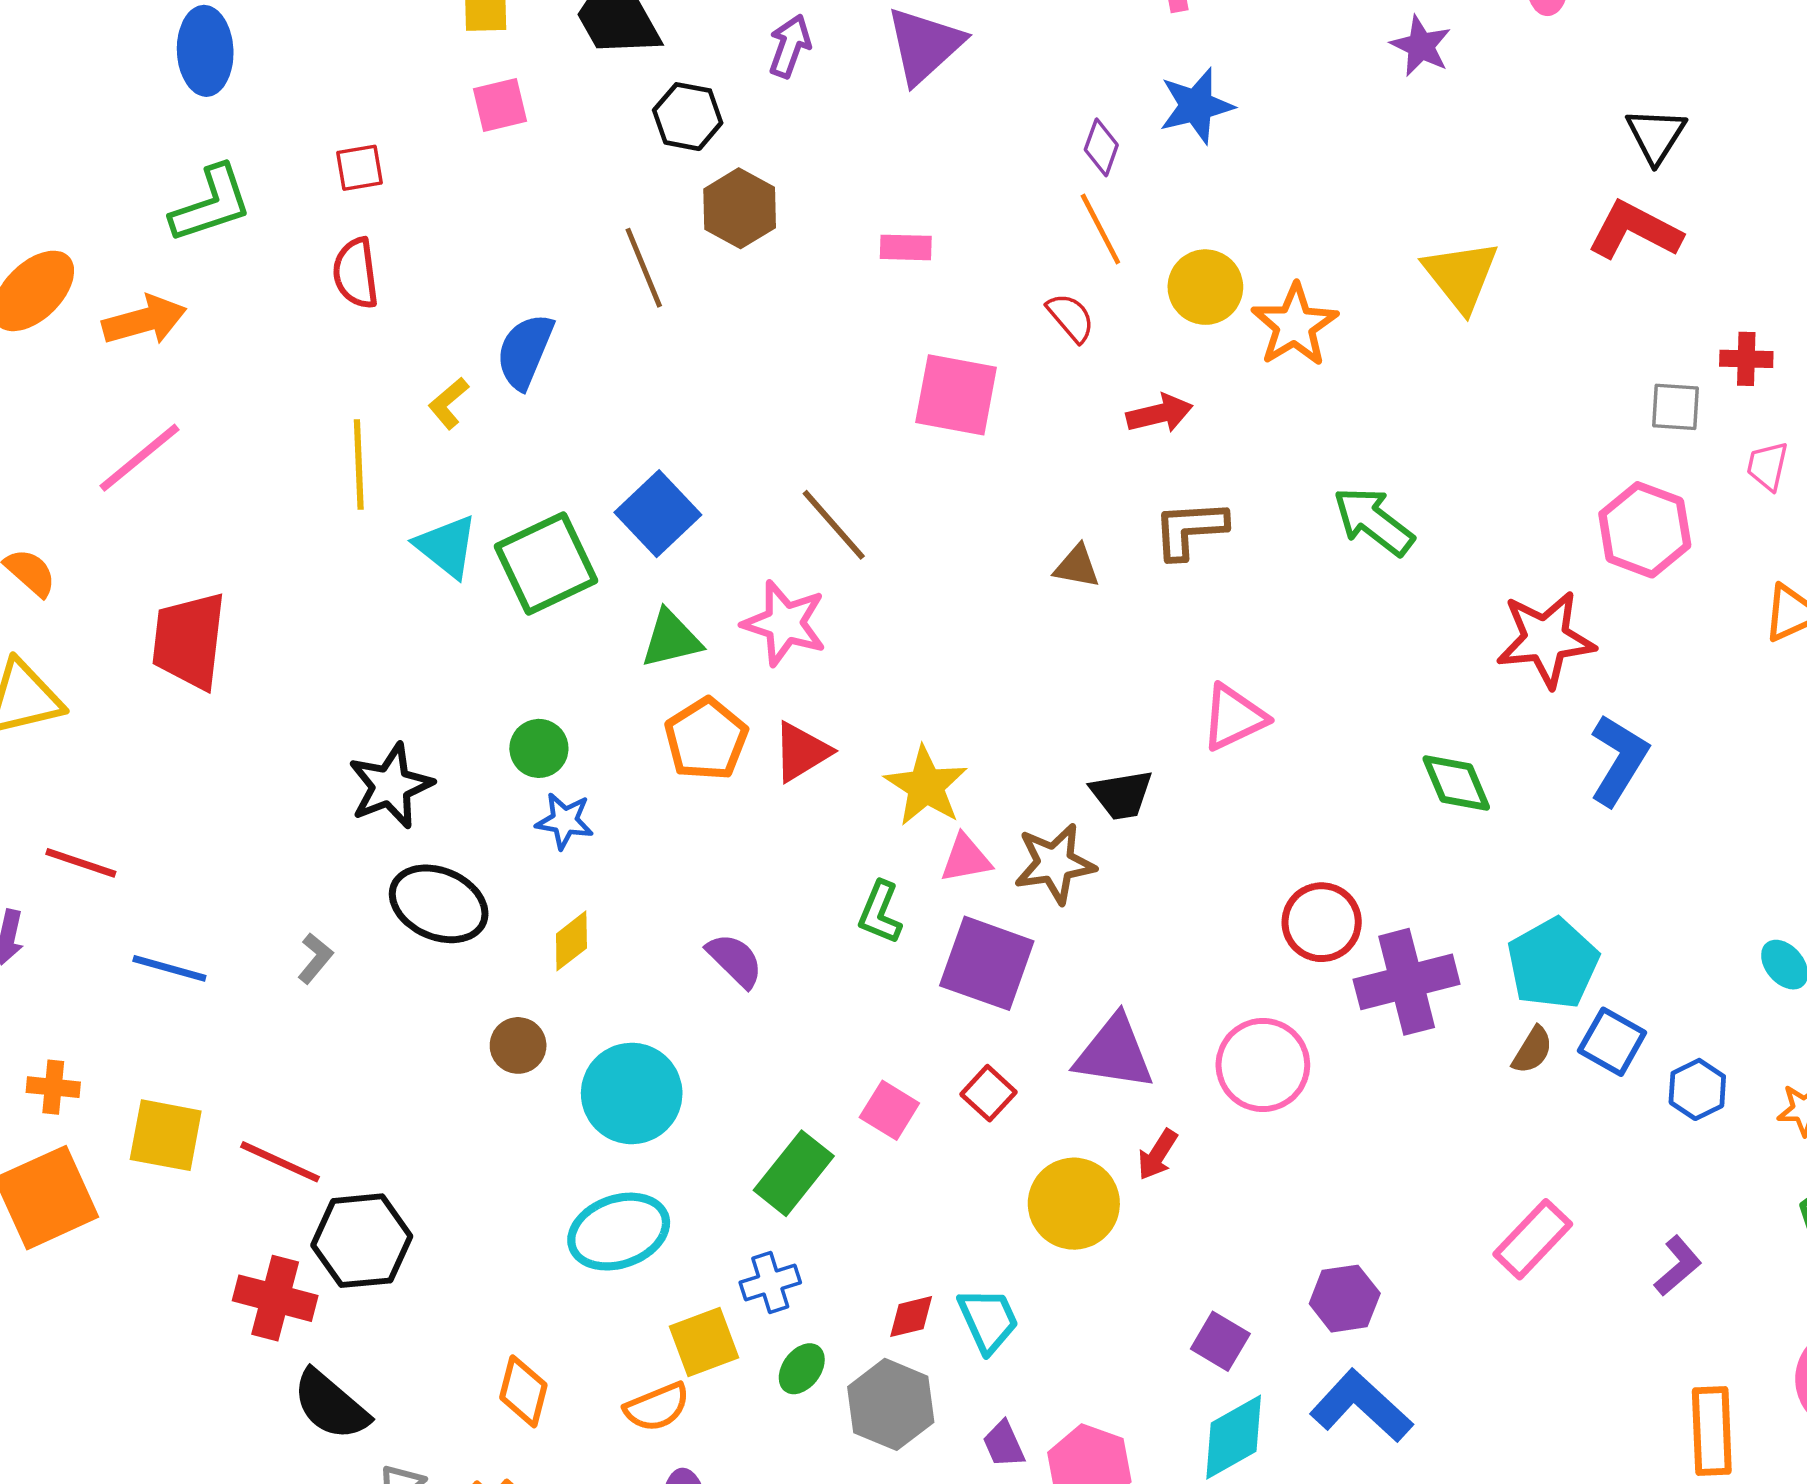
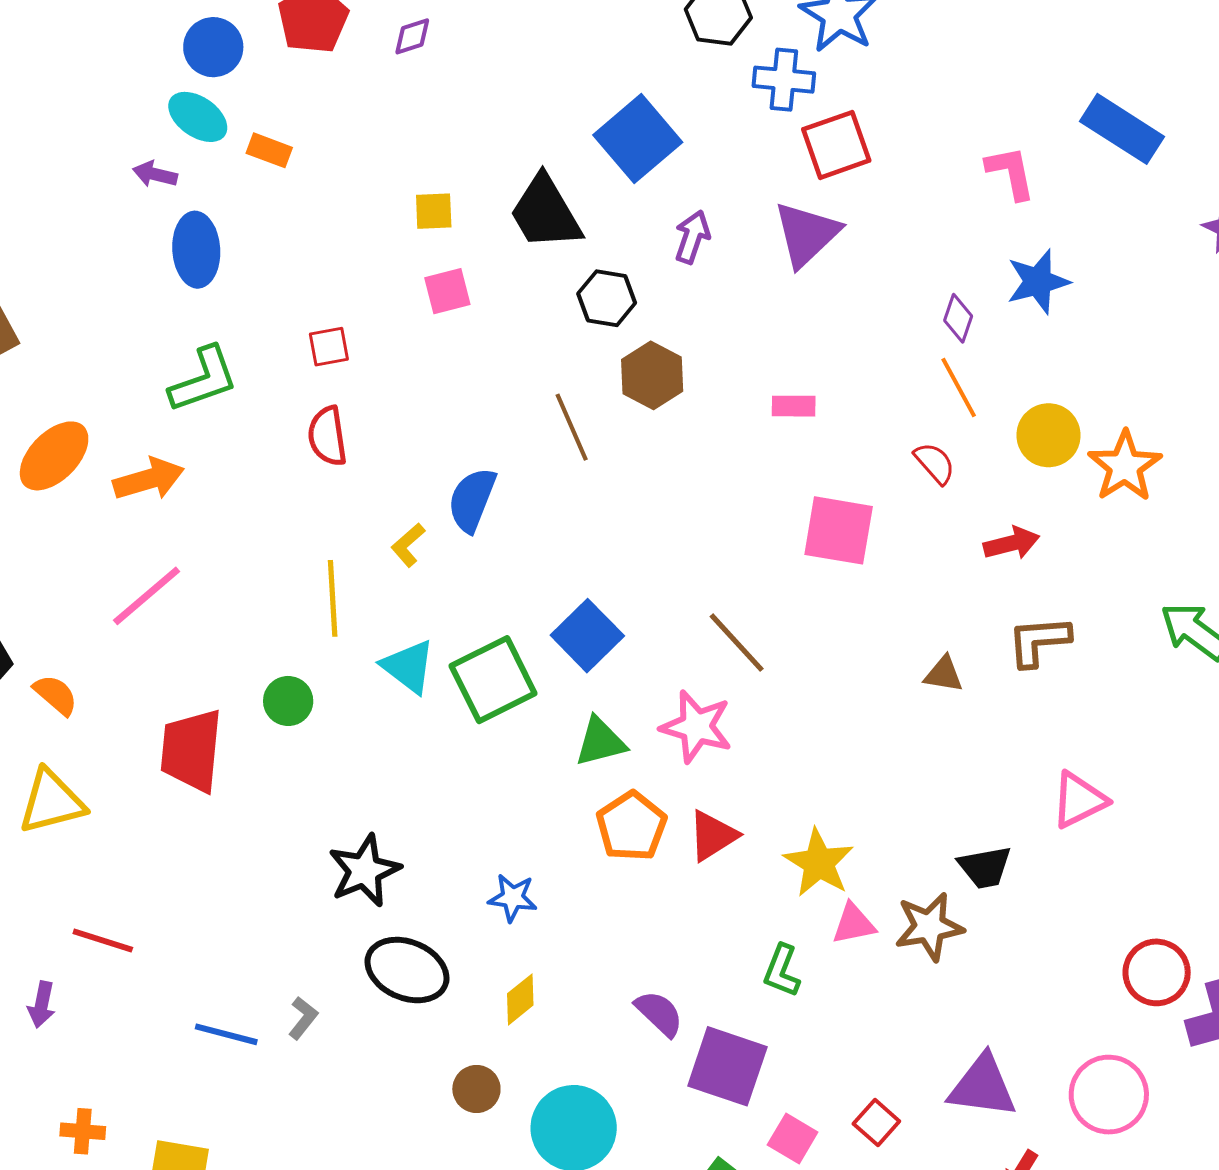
green circle: (539, 748) -> (288, 701), moved
purple square: (987, 963) -> (727, 1066), moved
blue line: (169, 968) -> (226, 1034), moved

